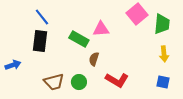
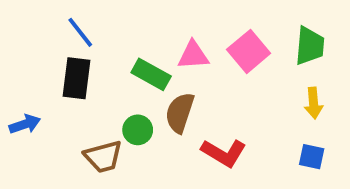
pink square: (137, 14) -> (249, 51), moved
brown semicircle: (94, 59) -> (180, 113), size x1.5
green circle: (79, 82) -> (138, 130), moved

